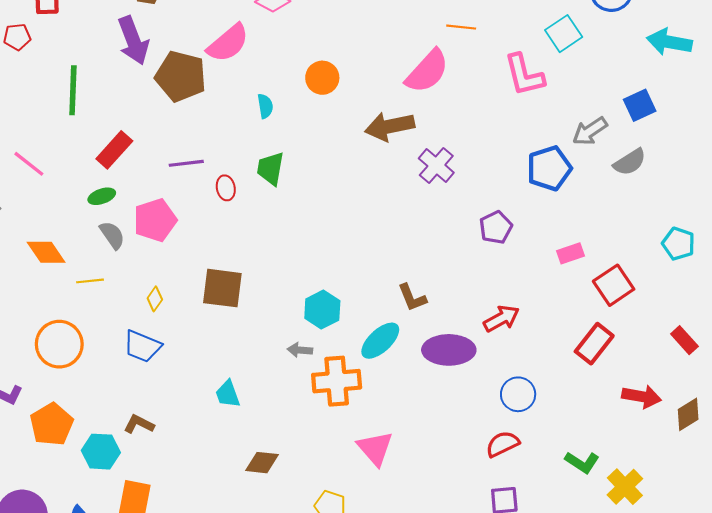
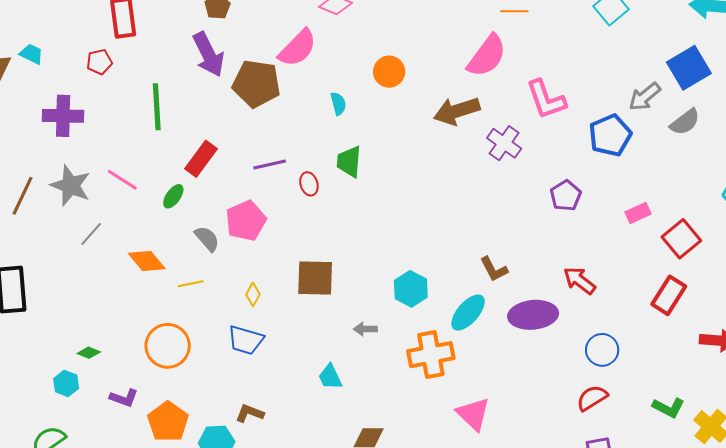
pink L-shape: (524, 75) -> (546, 99), moved
blue square: (640, 105) -> (689, 68), size x1.4
green ellipse: (102, 196) -> (173, 196), moved, turned -30
red arrow: (501, 319) -> (579, 281), turned -108
gray arrow: (300, 350) -> (365, 329), moved

